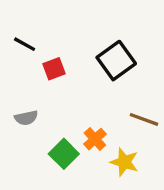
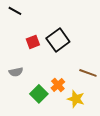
black line: (25, 44) -> (15, 11), moved
black square: (116, 61) -> (58, 40), moved

